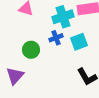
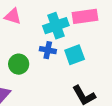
blue cross: (56, 38) -> (48, 50), turned 32

